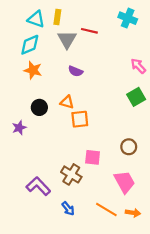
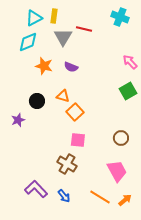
cyan triangle: (36, 19) -> (34, 18), turned -48
orange star: (33, 70) -> (44, 66), moved
orange square: (80, 119) -> (75, 112), turned -36
pink square: (93, 157) -> (78, 140), moved
purple L-shape: (38, 186) -> (36, 189), moved
orange arrow: (133, 213) -> (125, 200), turned -48

